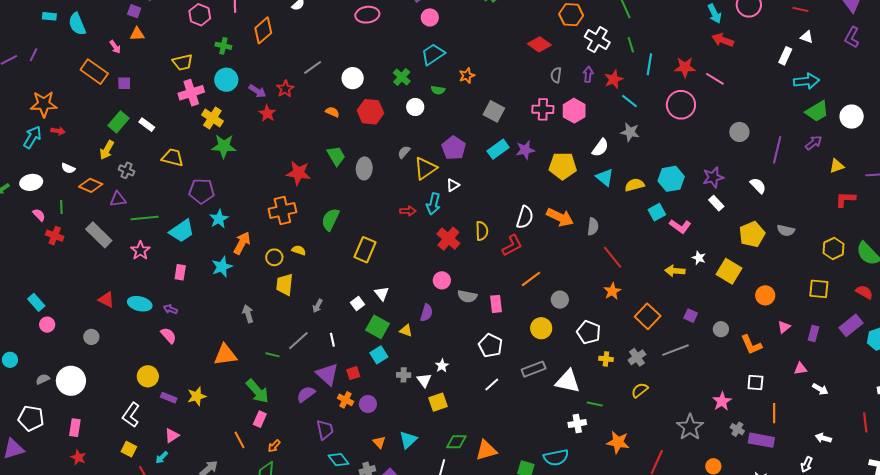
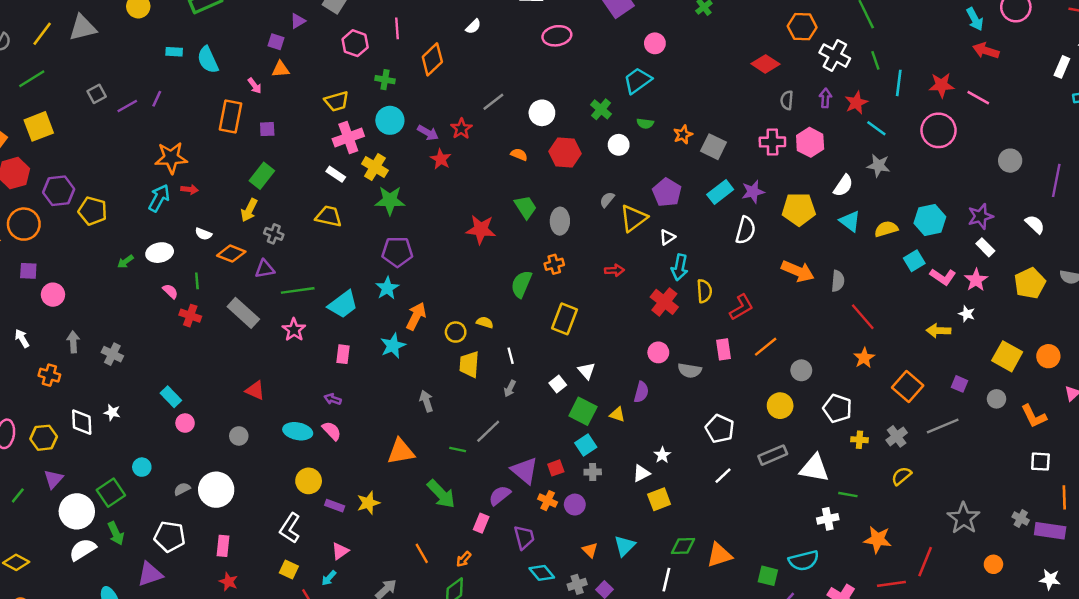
pink circle: (430, 17) -> (655, 43), moved
orange rectangle: (94, 72) -> (230, 117), turned 68
orange star: (467, 76) -> (683, 135), moved
white rectangle: (147, 125) -> (336, 174), moved
purple pentagon: (202, 191) -> (397, 252), moved
cyan arrow: (433, 204) -> (680, 267), moved
orange cross: (282, 210) -> (554, 264), moved, size x0.6
white semicircle: (525, 217) -> (745, 230), moved
yellow square: (729, 271) -> (1007, 356), moved
cyan ellipse: (140, 304) -> (298, 431), moved
pink rectangle: (496, 304) -> (723, 349), moved
white line: (332, 340) -> (511, 356), moved
gray cross: (404, 375) -> (593, 472), moved
white triangle: (424, 380) -> (641, 473), turned 42
pink star: (722, 401) -> (976, 280), moved
pink rectangle: (260, 419) -> (481, 523), moved

